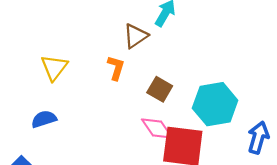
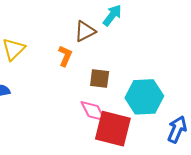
brown square: (160, 89) -> (100, 79), turned -30

